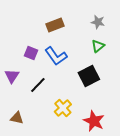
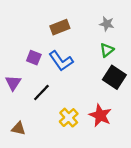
black square: (89, 76) -> (114, 77), moved, turned -30
red star: (94, 121) -> (100, 115), moved

